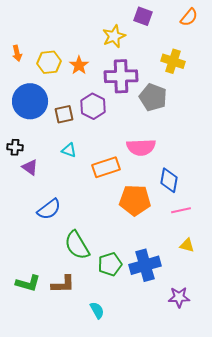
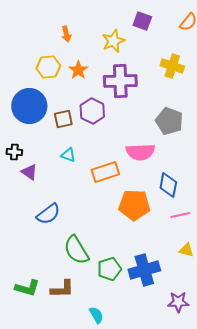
orange arrow: (17, 53) -> (66, 34), moved
gray pentagon: (153, 97) -> (169, 121), moved

